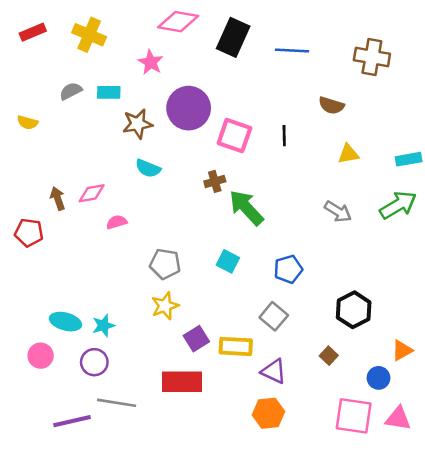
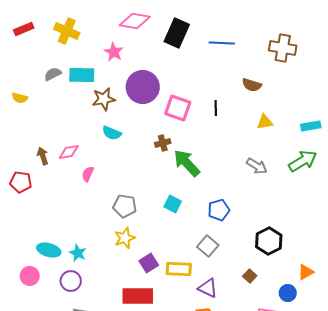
cyan rectangle: (109, 92) -> (82, 75), size x1.4
pink semicircle: (117, 222) -> (88, 174), turned -49
cyan star: (103, 326) -> (78, 253), turned -30

